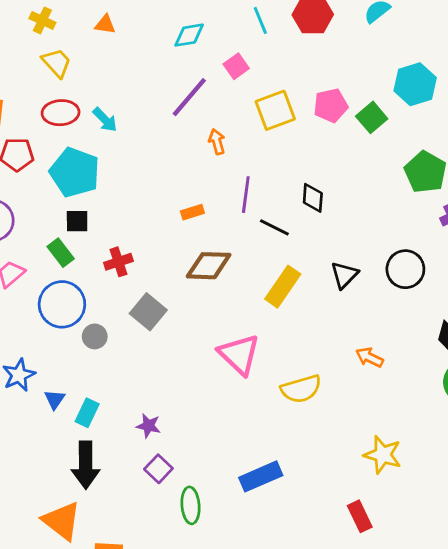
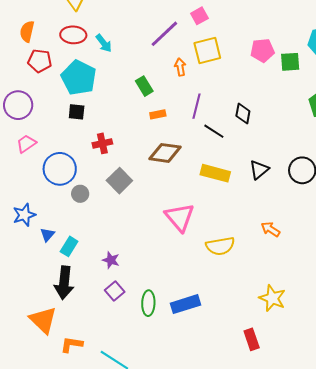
yellow square: (275, 110) -> (207, 50), moved
green square: (372, 117) -> (290, 62), turned 30
green rectangle: (61, 253) -> (144, 86), moved
yellow rectangle: (283, 287) -> (215, 173), turned 64
green ellipse: (191, 505) -> (148, 303), moved

